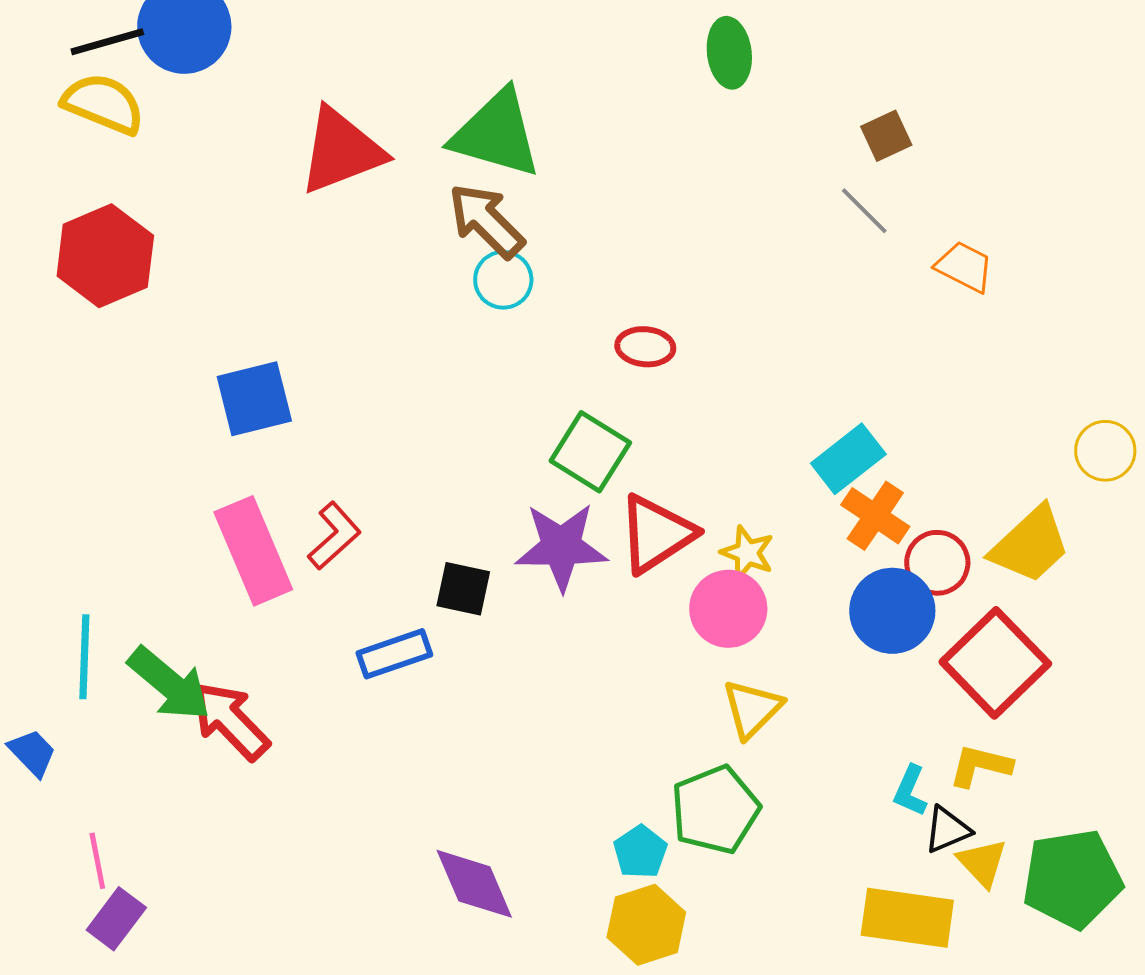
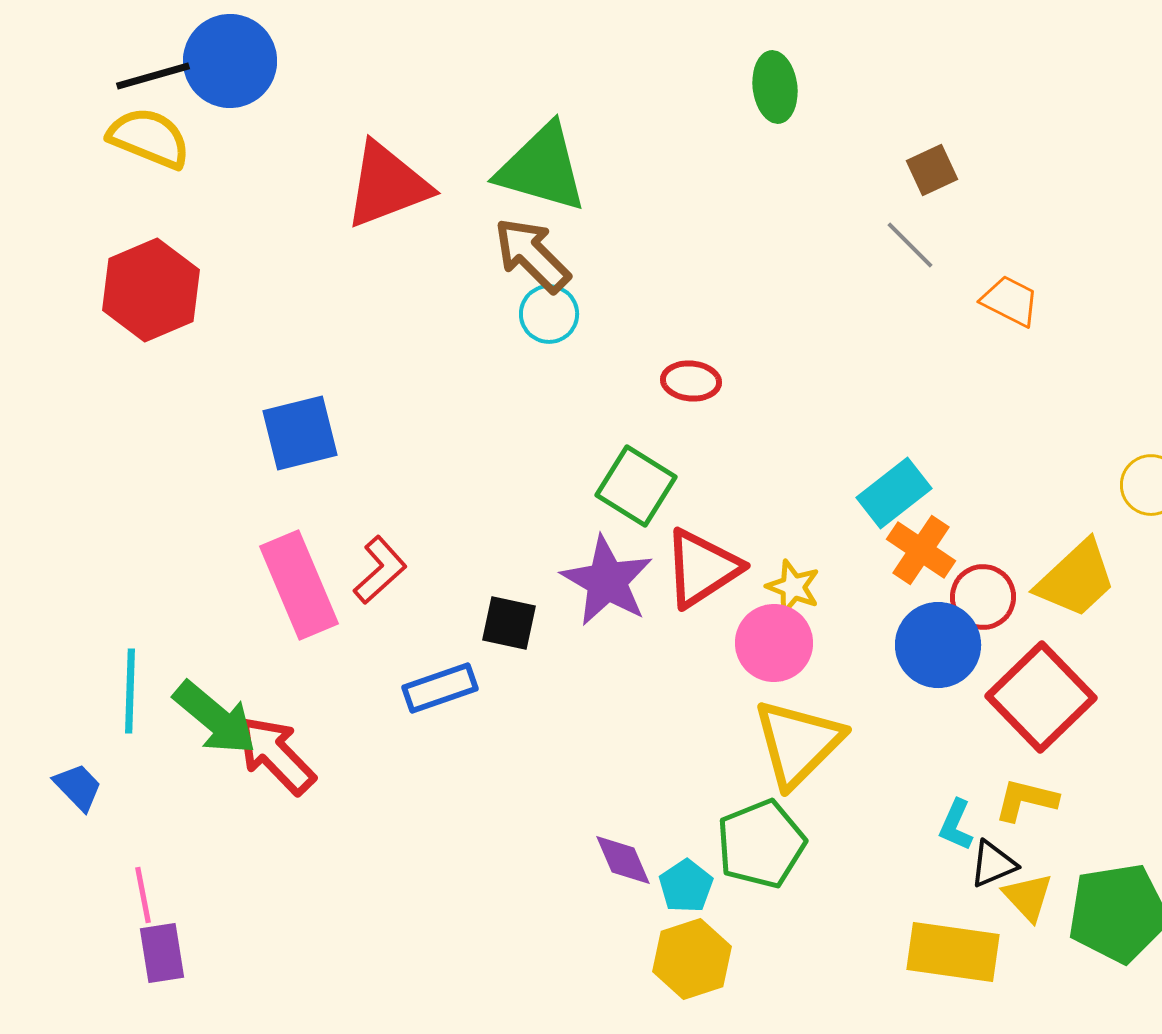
purple star: (561, 547) -> (607, 581), turned 30
yellow triangle: (752, 709) -> (798, 743), size x1.5
purple diamond: (474, 884) -> (623, 860), moved, size x0.7
purple rectangle: (116, 919) -> (162, 953), turned -46

